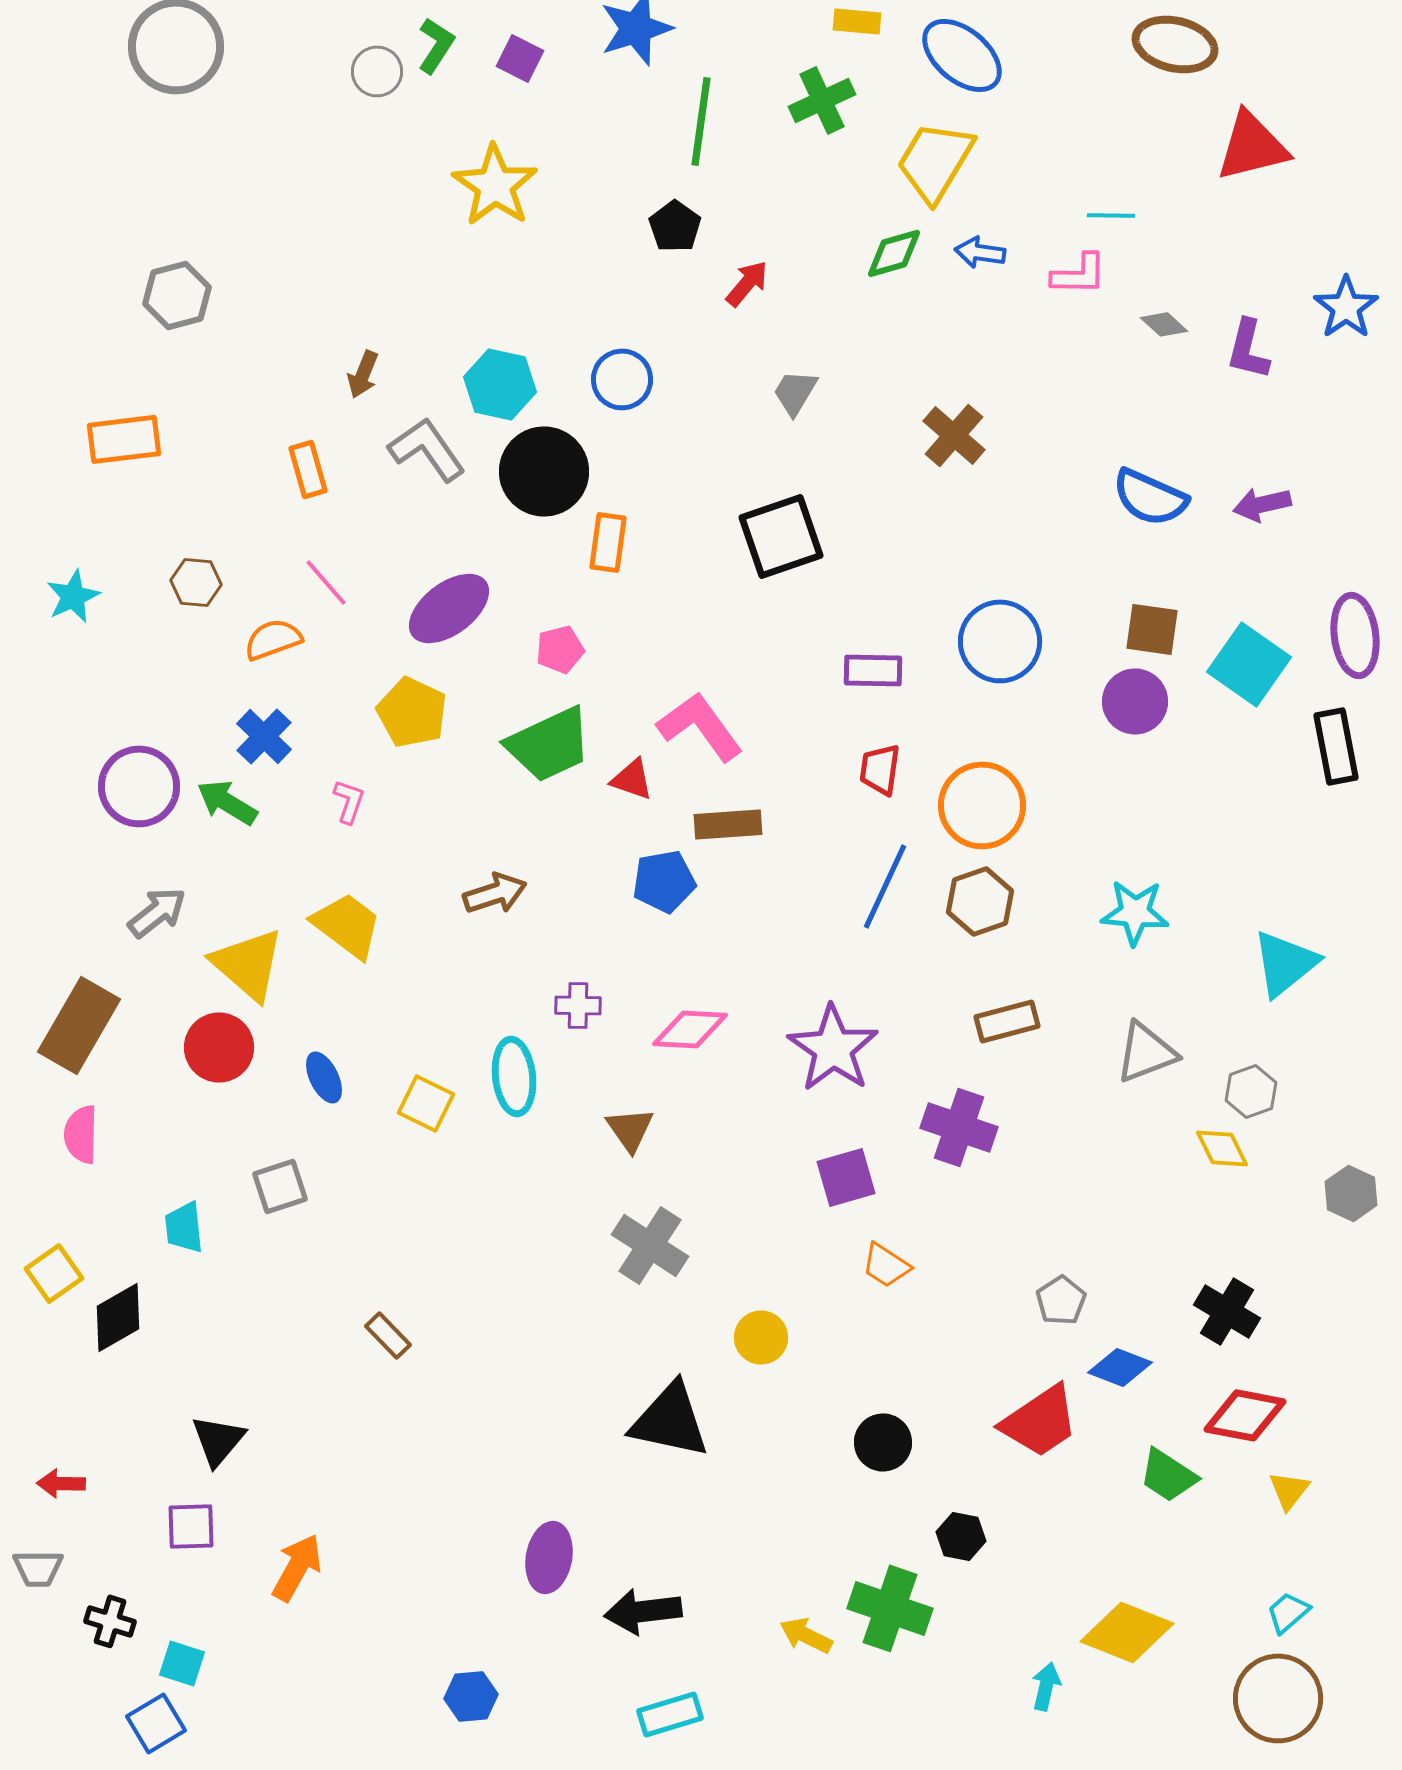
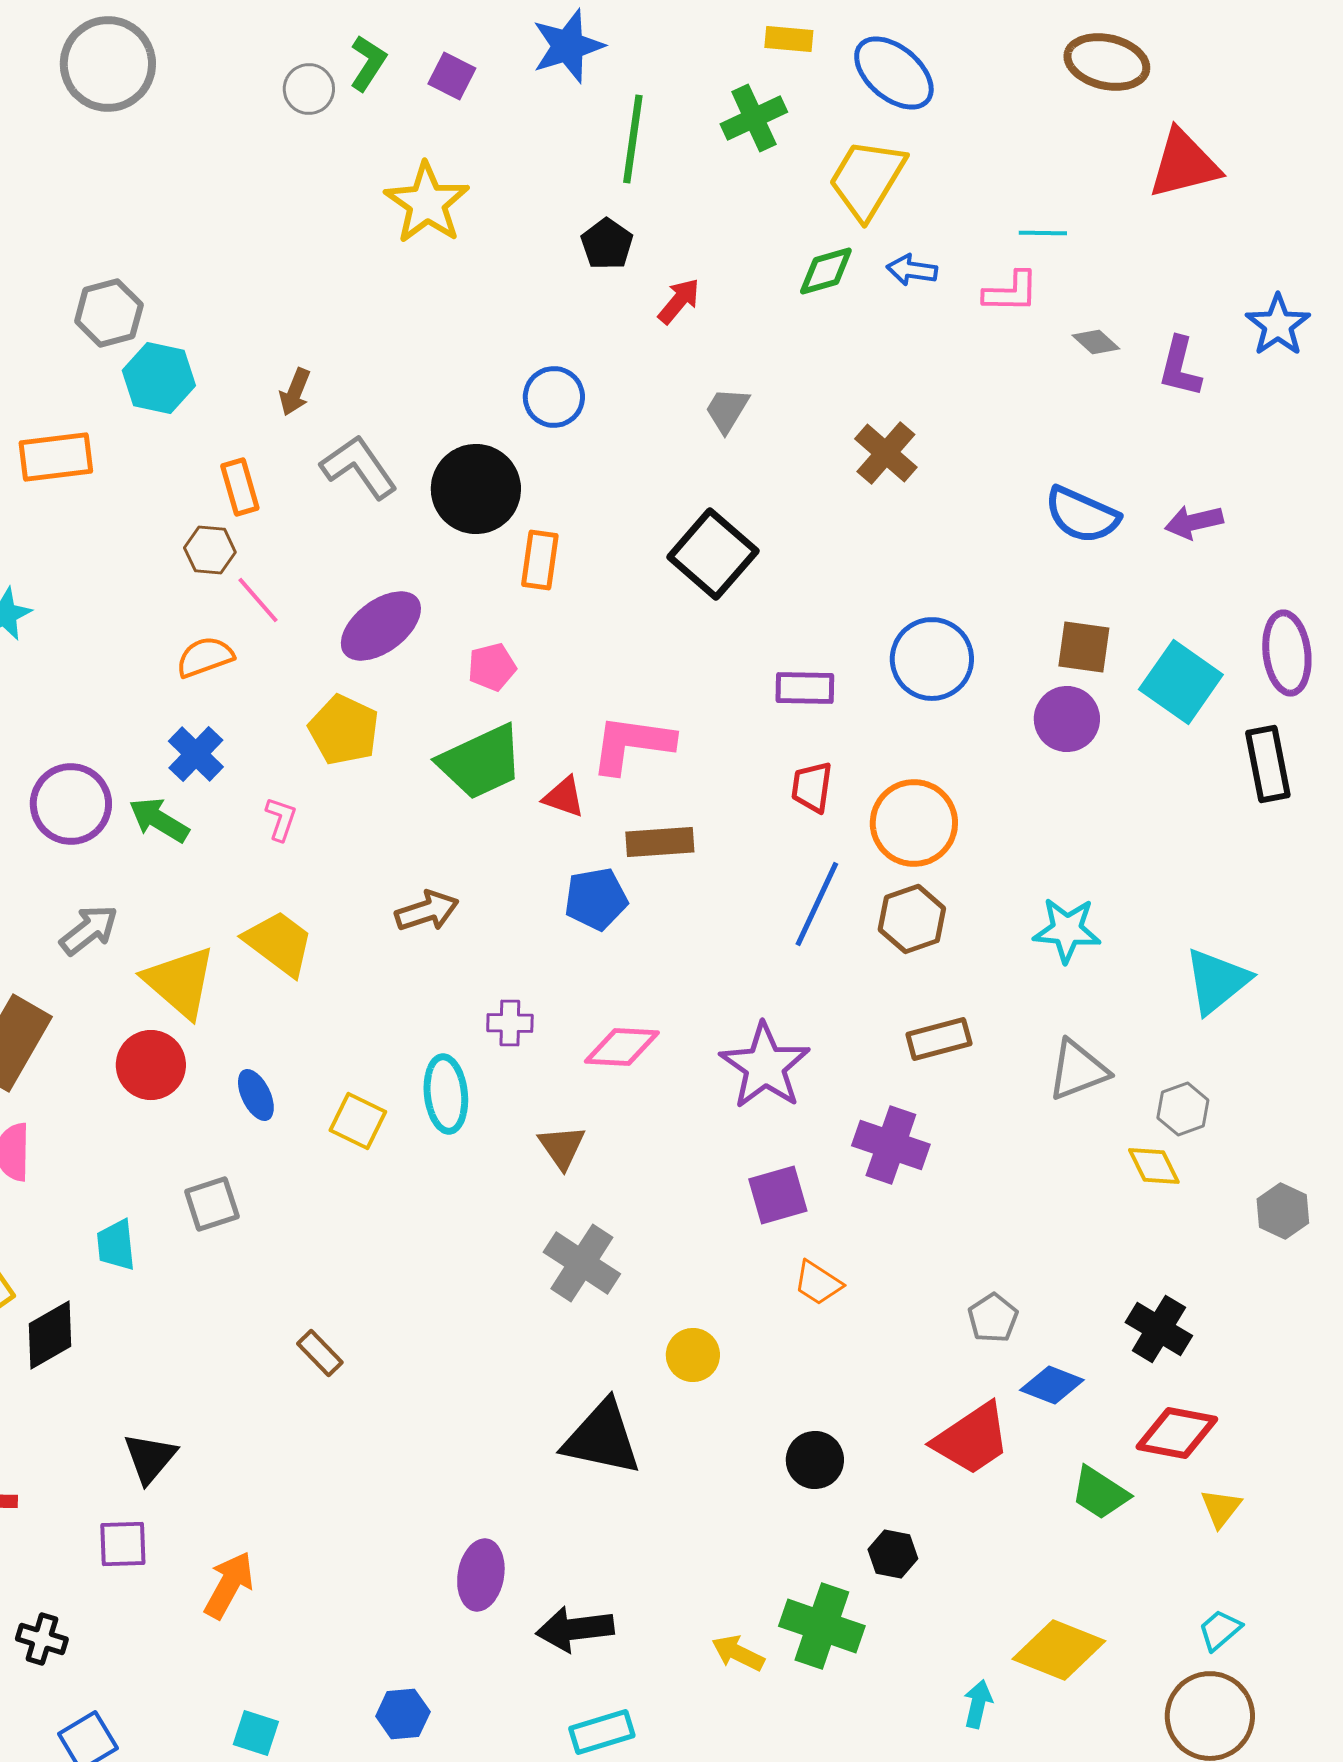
cyan hexagon: (500, 384) -> (159, 378), moved
black square: (781, 536) -> (713, 554), turned -30
brown hexagon: (196, 582) -> (210, 550), moved
pink L-shape: (700, 726) -> (632, 744), turned -46
cyan square: (182, 1663) -> (256, 1733), moved

